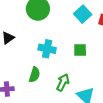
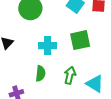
green square: (80, 50) -> (80, 40), size x1.5

